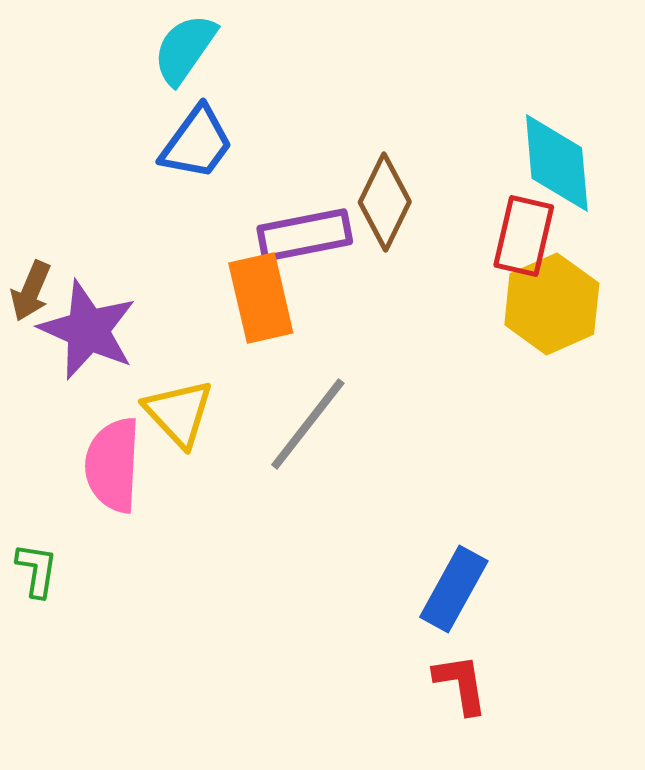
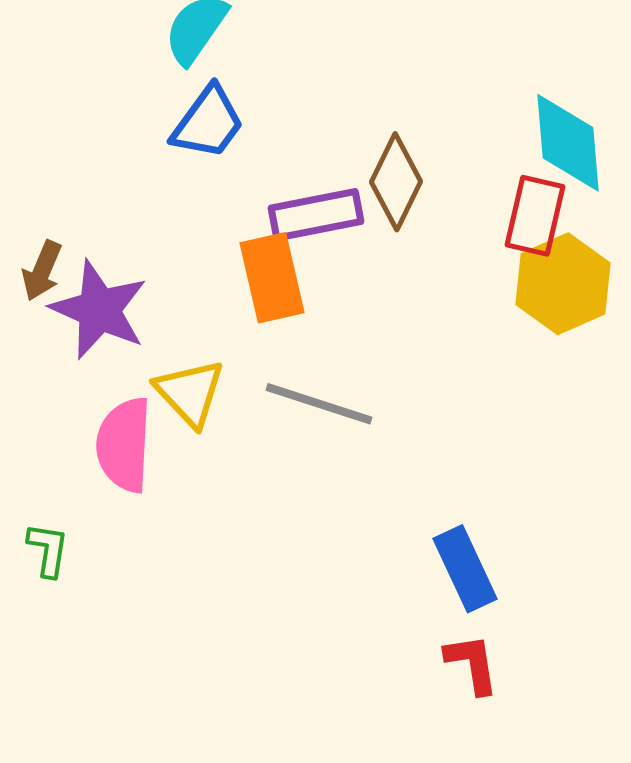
gray line: (308, 424) -> (319, 404), turned 70
blue rectangle: (454, 589) -> (465, 569), turned -54

